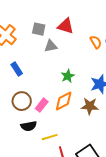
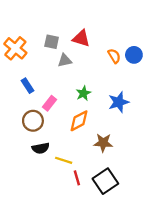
pink rectangle: (42, 105) -> (49, 103), moved
brown star: (90, 106) -> (103, 143), moved
yellow line: (50, 137) -> (64, 160), turned 35

